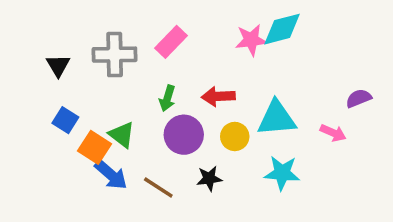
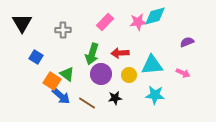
pink rectangle: (171, 42) -> (105, 22), moved
gray cross: (115, 55) -> (63, 30), size x0.7
black triangle: (58, 65) -> (22, 23), moved, size x1.5
green arrow: (167, 98) -> (92, 54), size x1.5
purple semicircle: (359, 98) -> (187, 42), moved
blue square: (65, 120) -> (36, 57), moved

